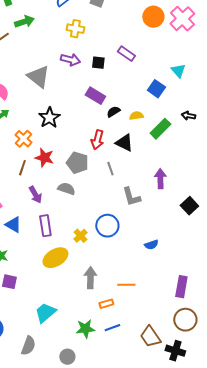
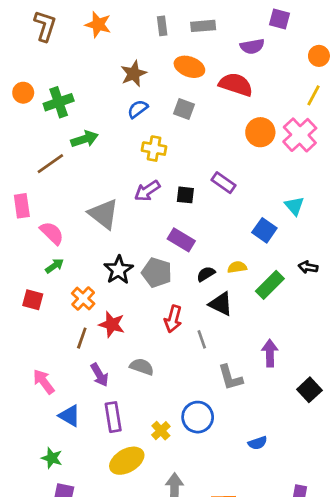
purple arrow: (70, 60) -> (147, 191), turned 132
black semicircle: (113, 112) -> (206, 274), moved
red arrow: (97, 140) -> (173, 319), moved
gray pentagon: (77, 163) -> (157, 273), moved

